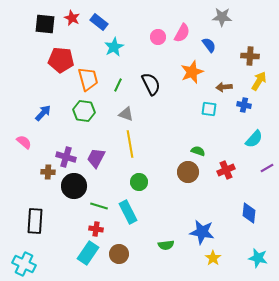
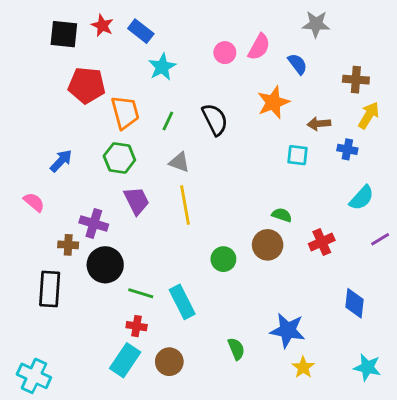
purple trapezoid: (96, 158) -> (137, 201), moved, turned 125
green circle: (139, 182) -> (223, 259), moved
black rectangle: (35, 221) -> (50, 289), moved
green semicircle: (166, 245) -> (236, 349), turned -105

